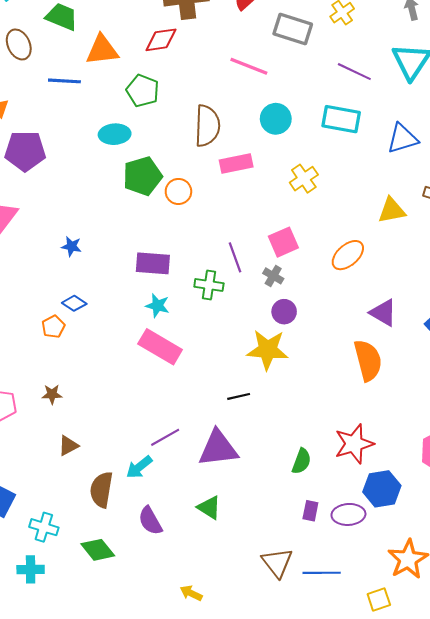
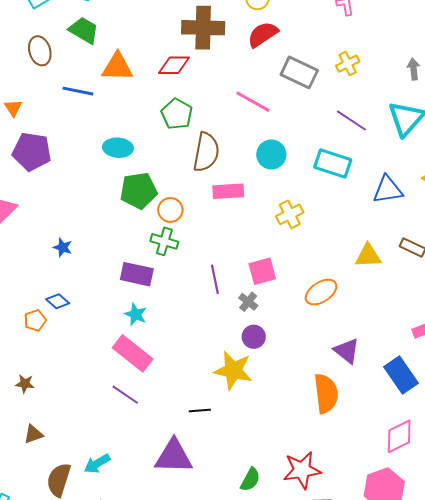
green pentagon: (143, 91) -> (177, 114), moved
green cross: (209, 285) -> (164, 241), moved
purple line: (165, 437) -> (125, 395), moved, turned 56

